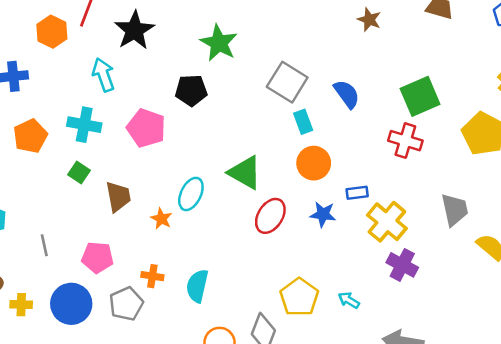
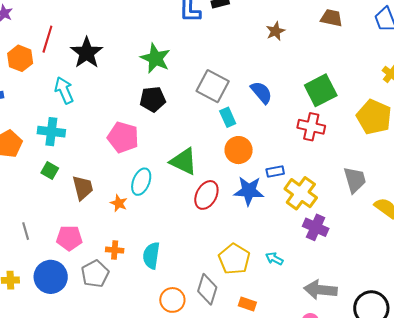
brown star: (369, 20) -> (275, 31), turned 30
black pentagon: (191, 90) -> (153, 99), moved
pink pentagon: (146, 128) -> (123, 137), moved
blue star: (323, 214) -> (249, 191), size x1.4

